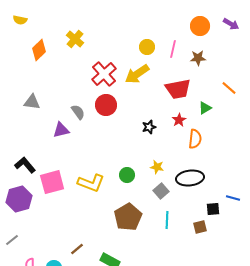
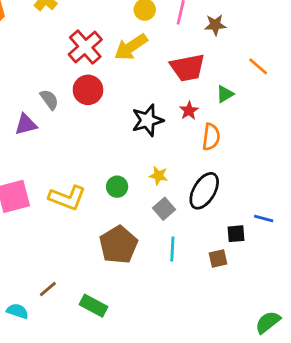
black star: (149, 127) -> (147, 120), size x1.6
black ellipse: (190, 178) -> (204, 191), turned -52

